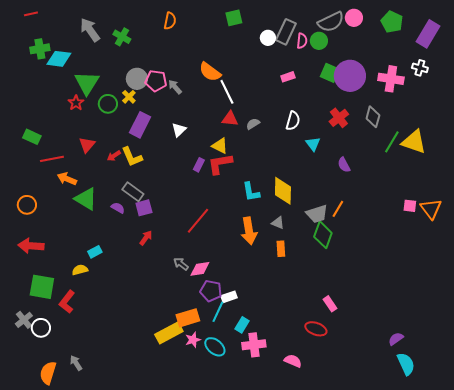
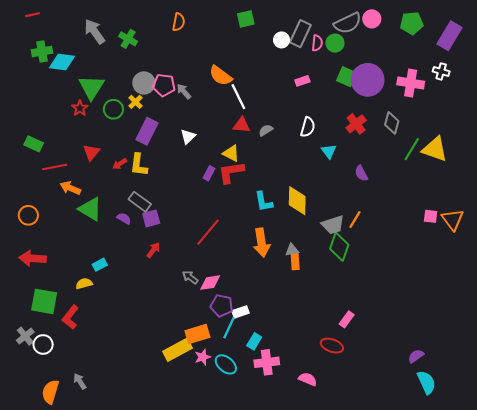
green pentagon: (392, 22) -> (412, 23), turned -30
yellow L-shape: (132, 157) -> (139, 165), turned 30
gray triangle: (278, 223) -> (292, 250), moved, turned -32
pink rectangle: (330, 304) -> (347, 319), turned 70

